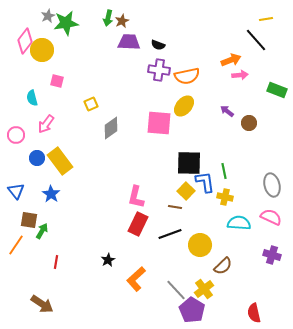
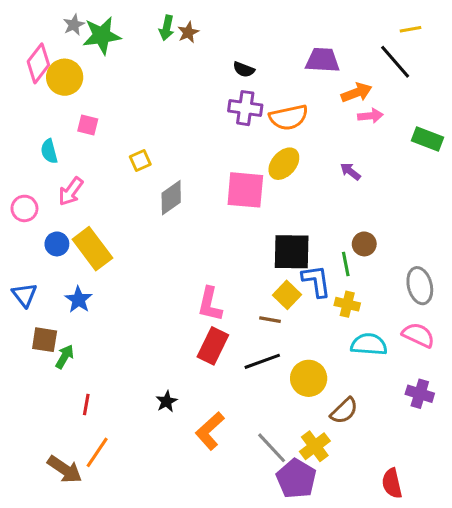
purple trapezoid: (129, 42) -> (323, 60), moved
brown circle: (249, 123) -> (364, 244), moved
orange line: (16, 245) -> (97, 452), moved

